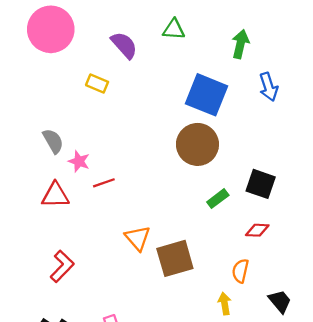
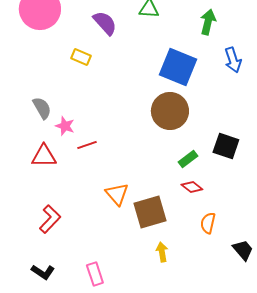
red diamond: (257, 230) -> (192, 187), moved, turned 35
yellow arrow: (225, 304) -> (162, 252), moved

